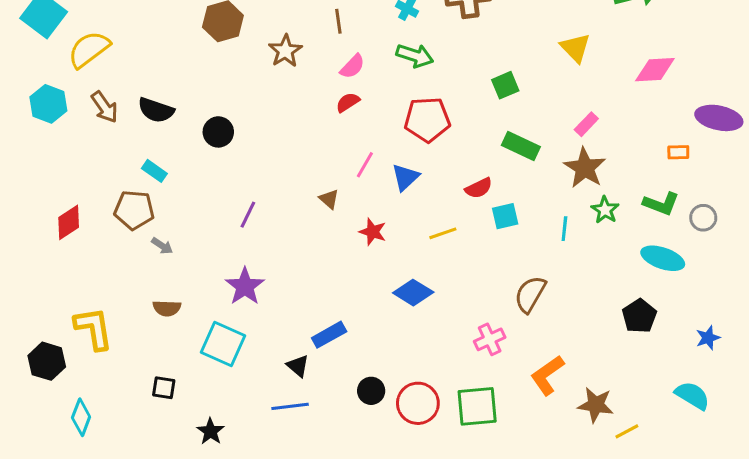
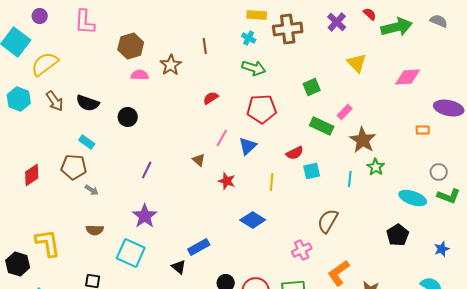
pink semicircle: (352, 66) -> (140, 75), moved, turned -132
pink rectangle: (586, 124) -> (345, 112), moved
green L-shape: (661, 204) -> (449, 196), moved
yellow line: (443, 233) -> (272, 182), turned -66

